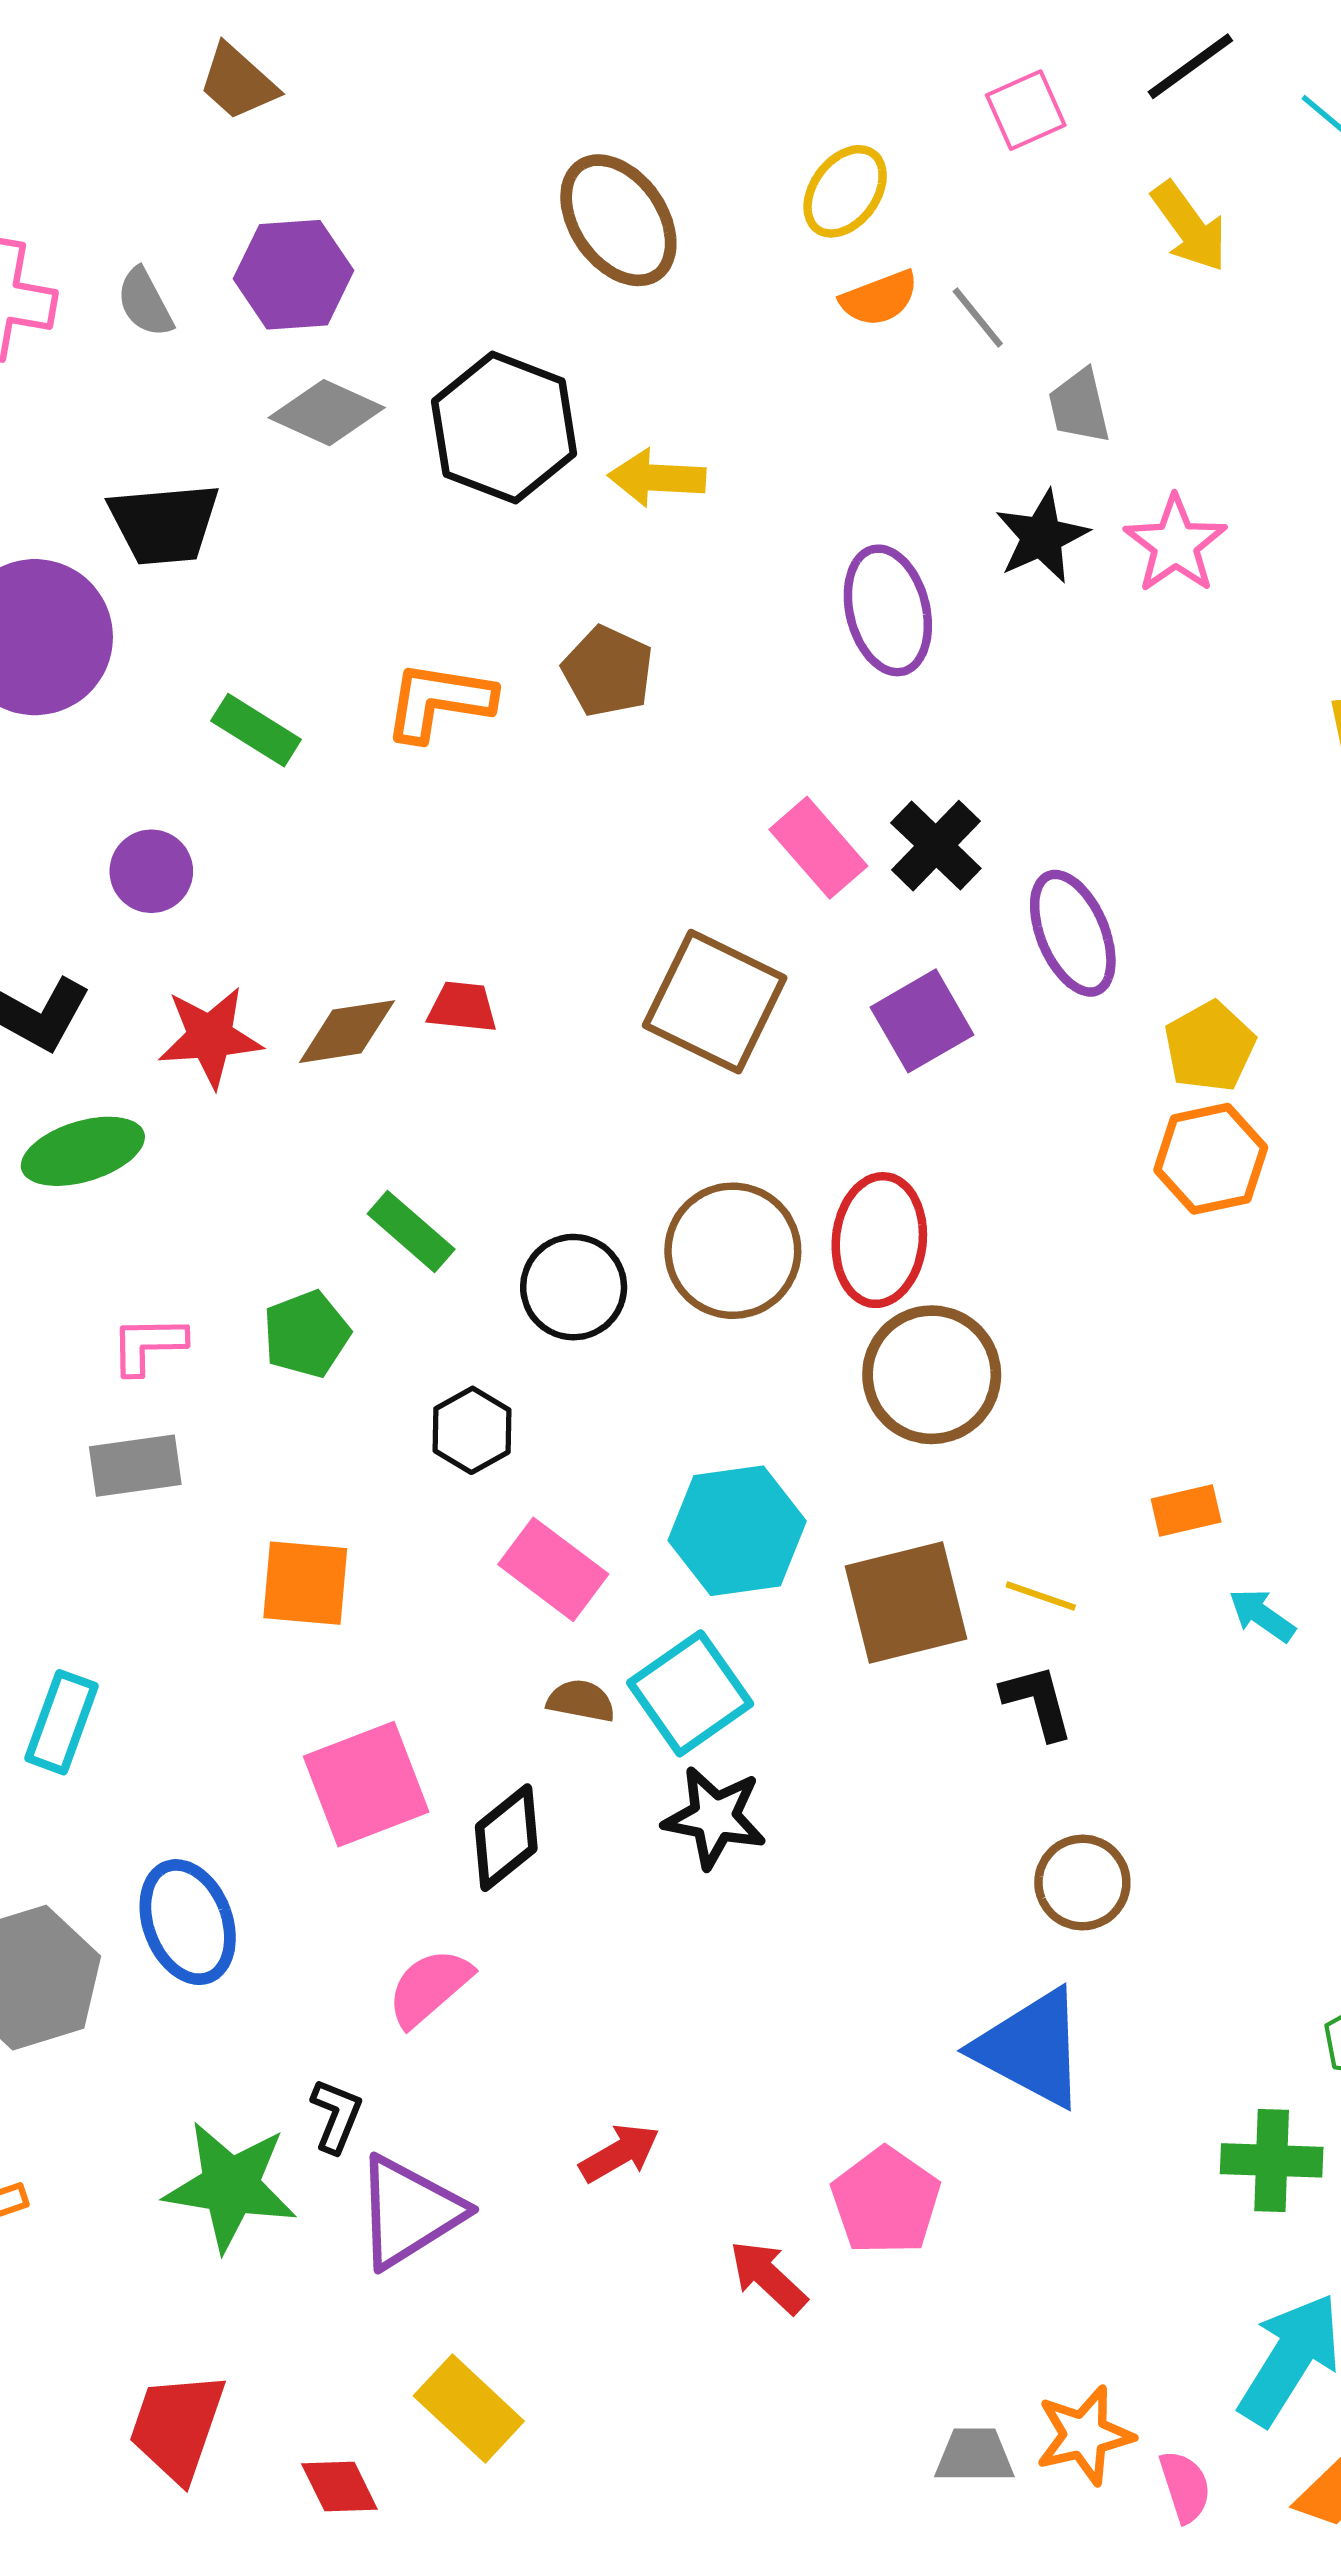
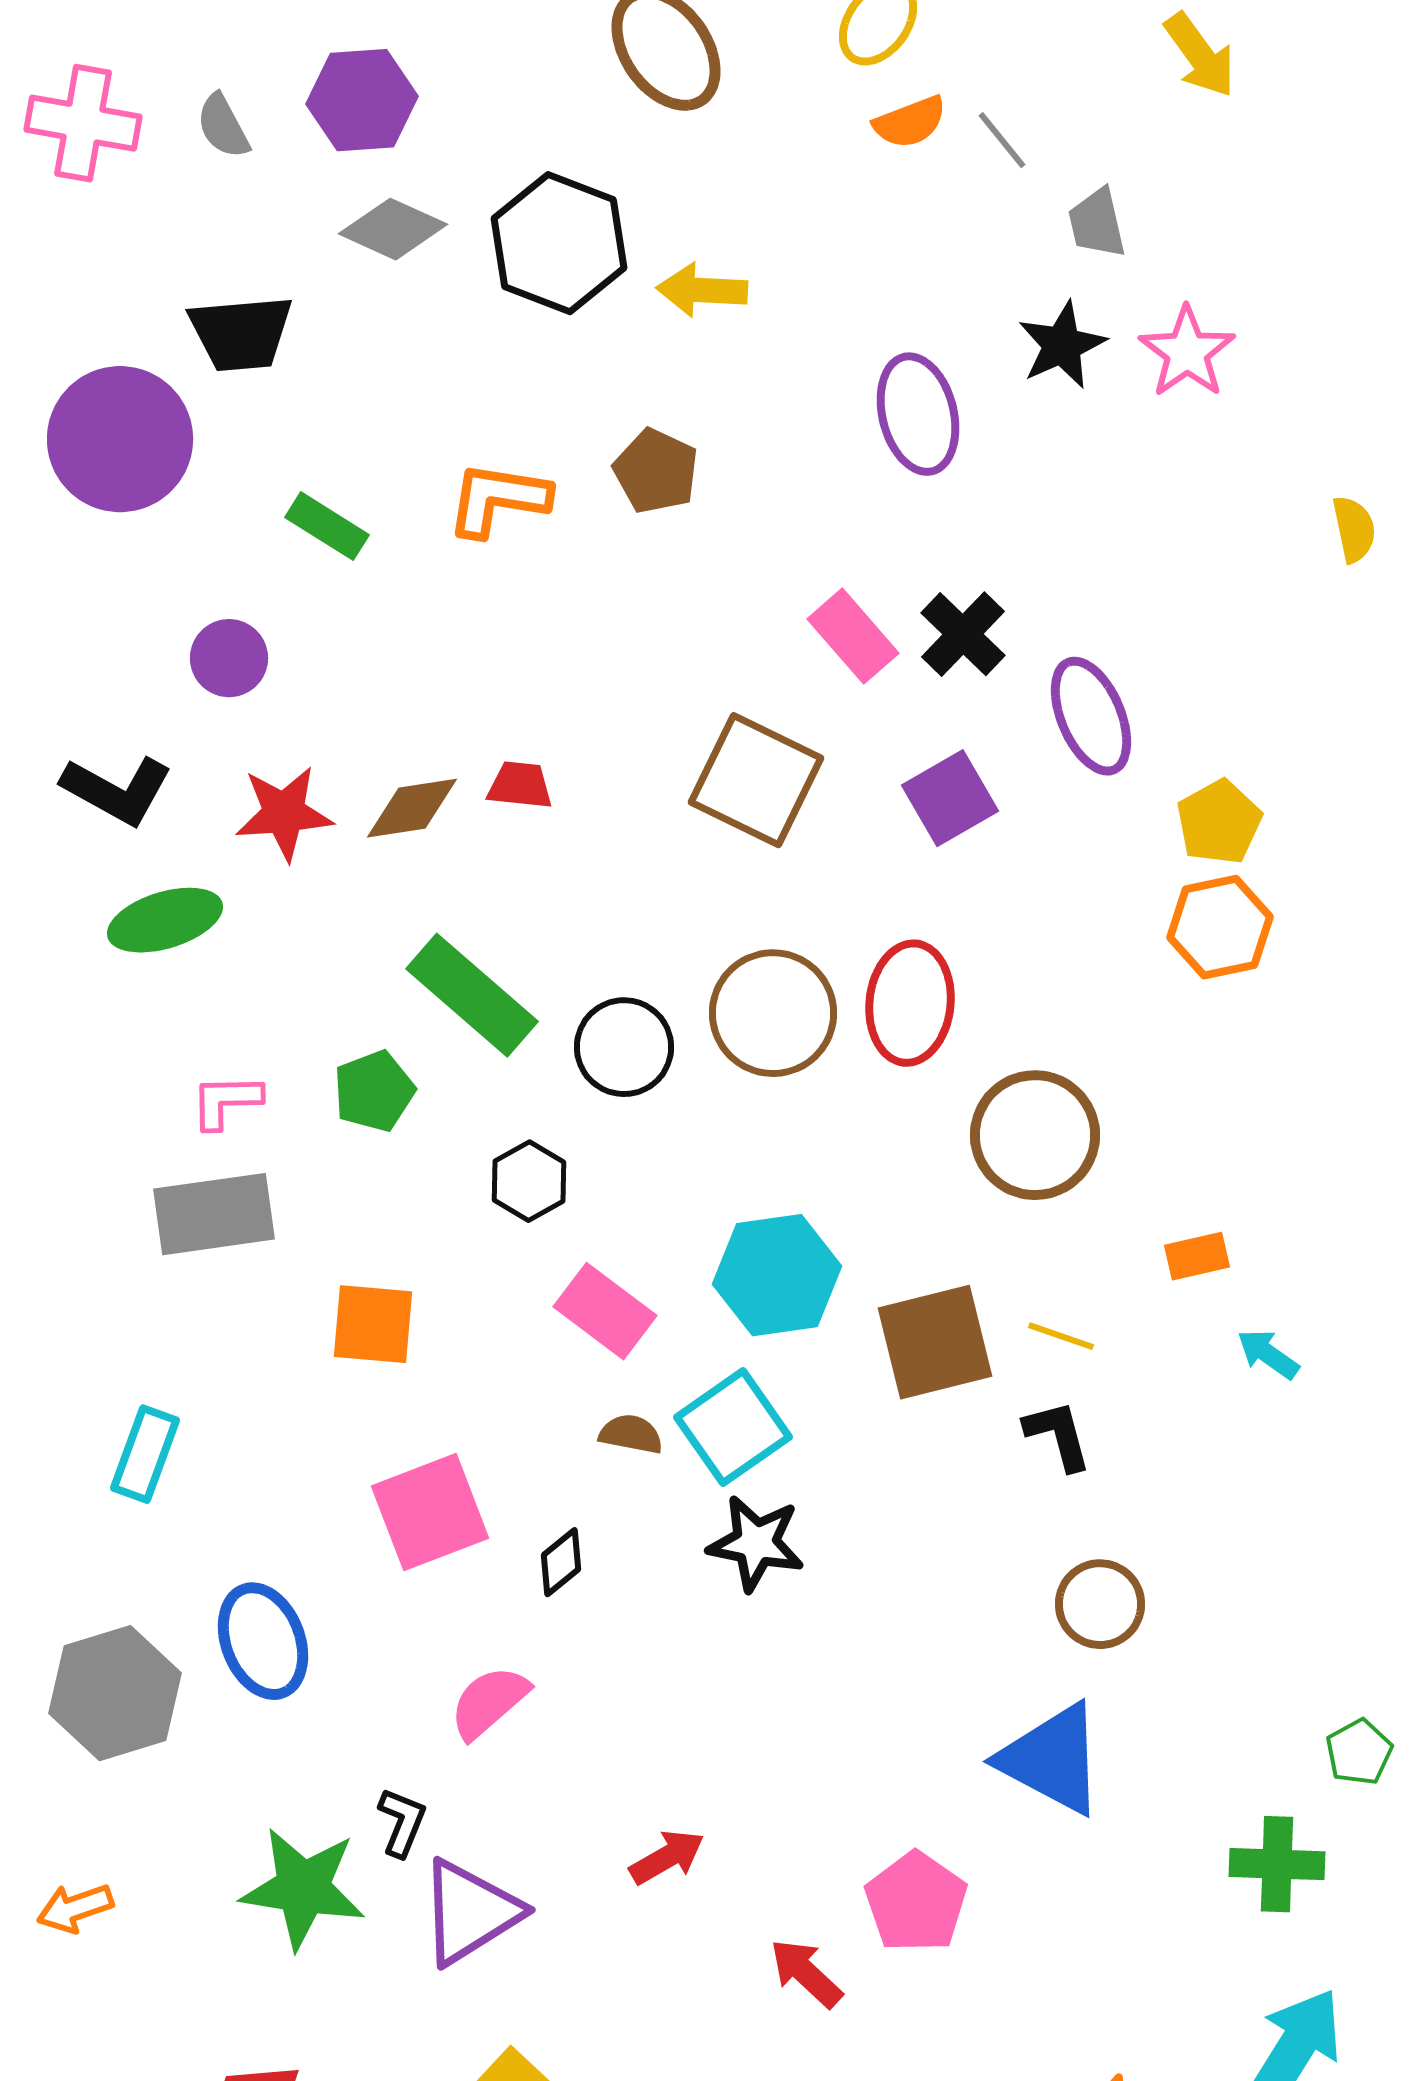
green rectangle: (411, 1231) -> (472, 995), size x1.6
brown circle: (932, 1375) -> (1035, 1135), moved
gray rectangle: (135, 1466) -> (214, 1214), size x1.4
black diamond: (506, 1838) -> (561, 1562), size x0.7

